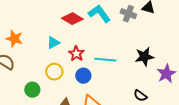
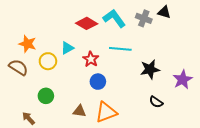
black star: (144, 57) -> (150, 69), moved
cyan line: (105, 60) -> (120, 49), moved
yellow circle: (54, 72) -> (48, 61), moved

